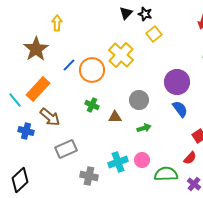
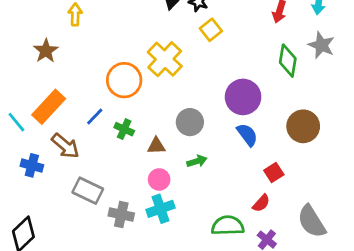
brown star: (36, 49) -> (46, 51), size x0.7
blue line: (69, 65) -> (95, 117), moved
gray rectangle: (66, 149) -> (88, 191), turned 50
pink circle: (142, 160) -> (159, 179), moved
gray cross: (89, 176) -> (121, 214), moved

